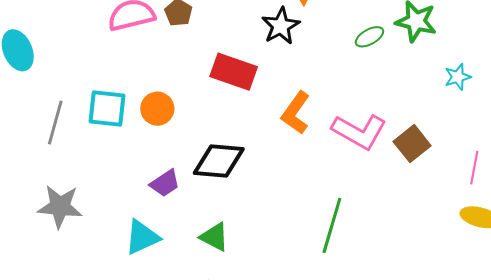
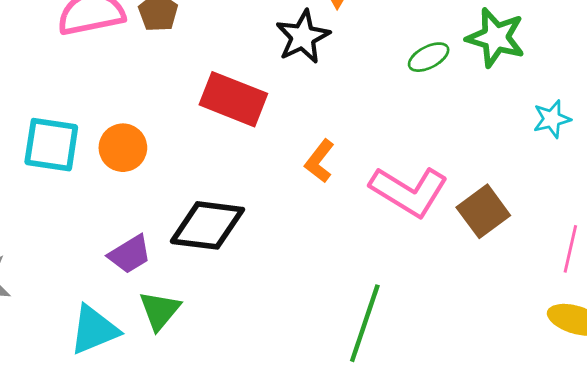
orange L-shape: (296, 113) -> (320, 161), size x0.7
green triangle: (214, 237) -> (160, 310), moved, turned 40

